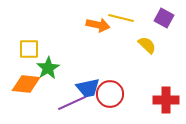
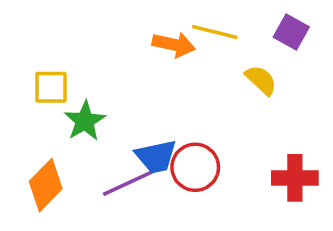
orange diamond: (26, 84) -> (46, 185), moved, turned -52

